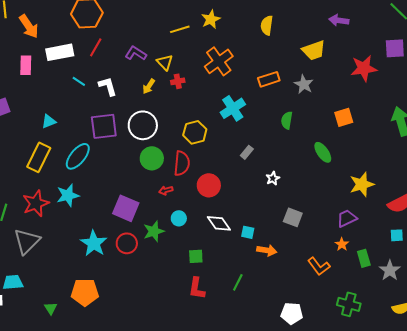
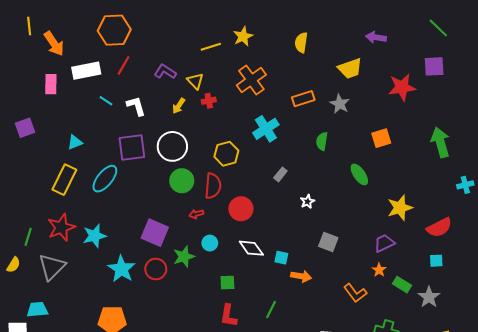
cyan star: (68, 195) -> (95, 236), moved
green rectangle: (364, 258) -> (402, 285), turned -42

